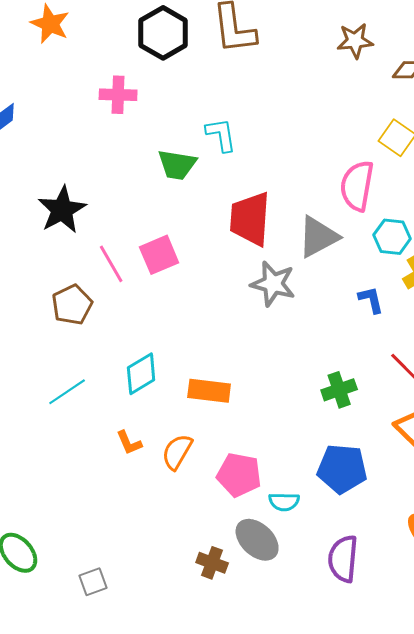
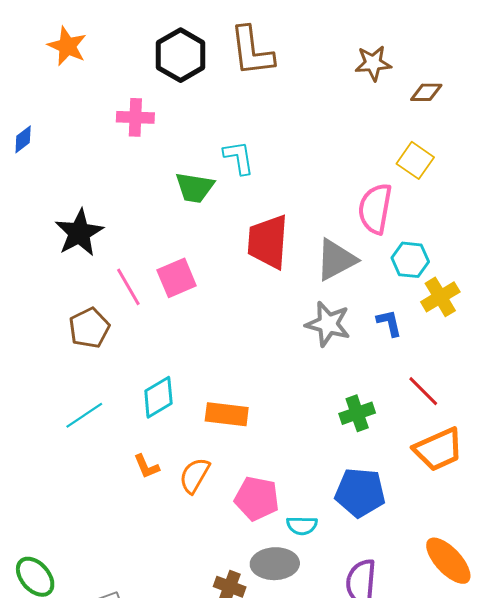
gray star: (273, 284) -> (328, 324), moved
gray ellipse: (257, 540) -> (275, 564), turned -45

